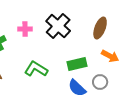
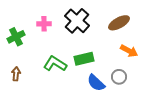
brown ellipse: (100, 28) -> (119, 23), turned 40
green rectangle: (77, 64) -> (84, 59), moved

